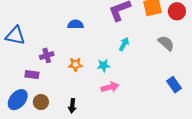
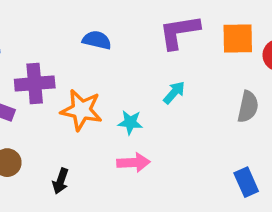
gray semicircle: (166, 43) -> (248, 107), turned 48
purple cross: (47, 55) -> (35, 84), size x1.5
orange star: (75, 65) -> (81, 110), size x1.6

